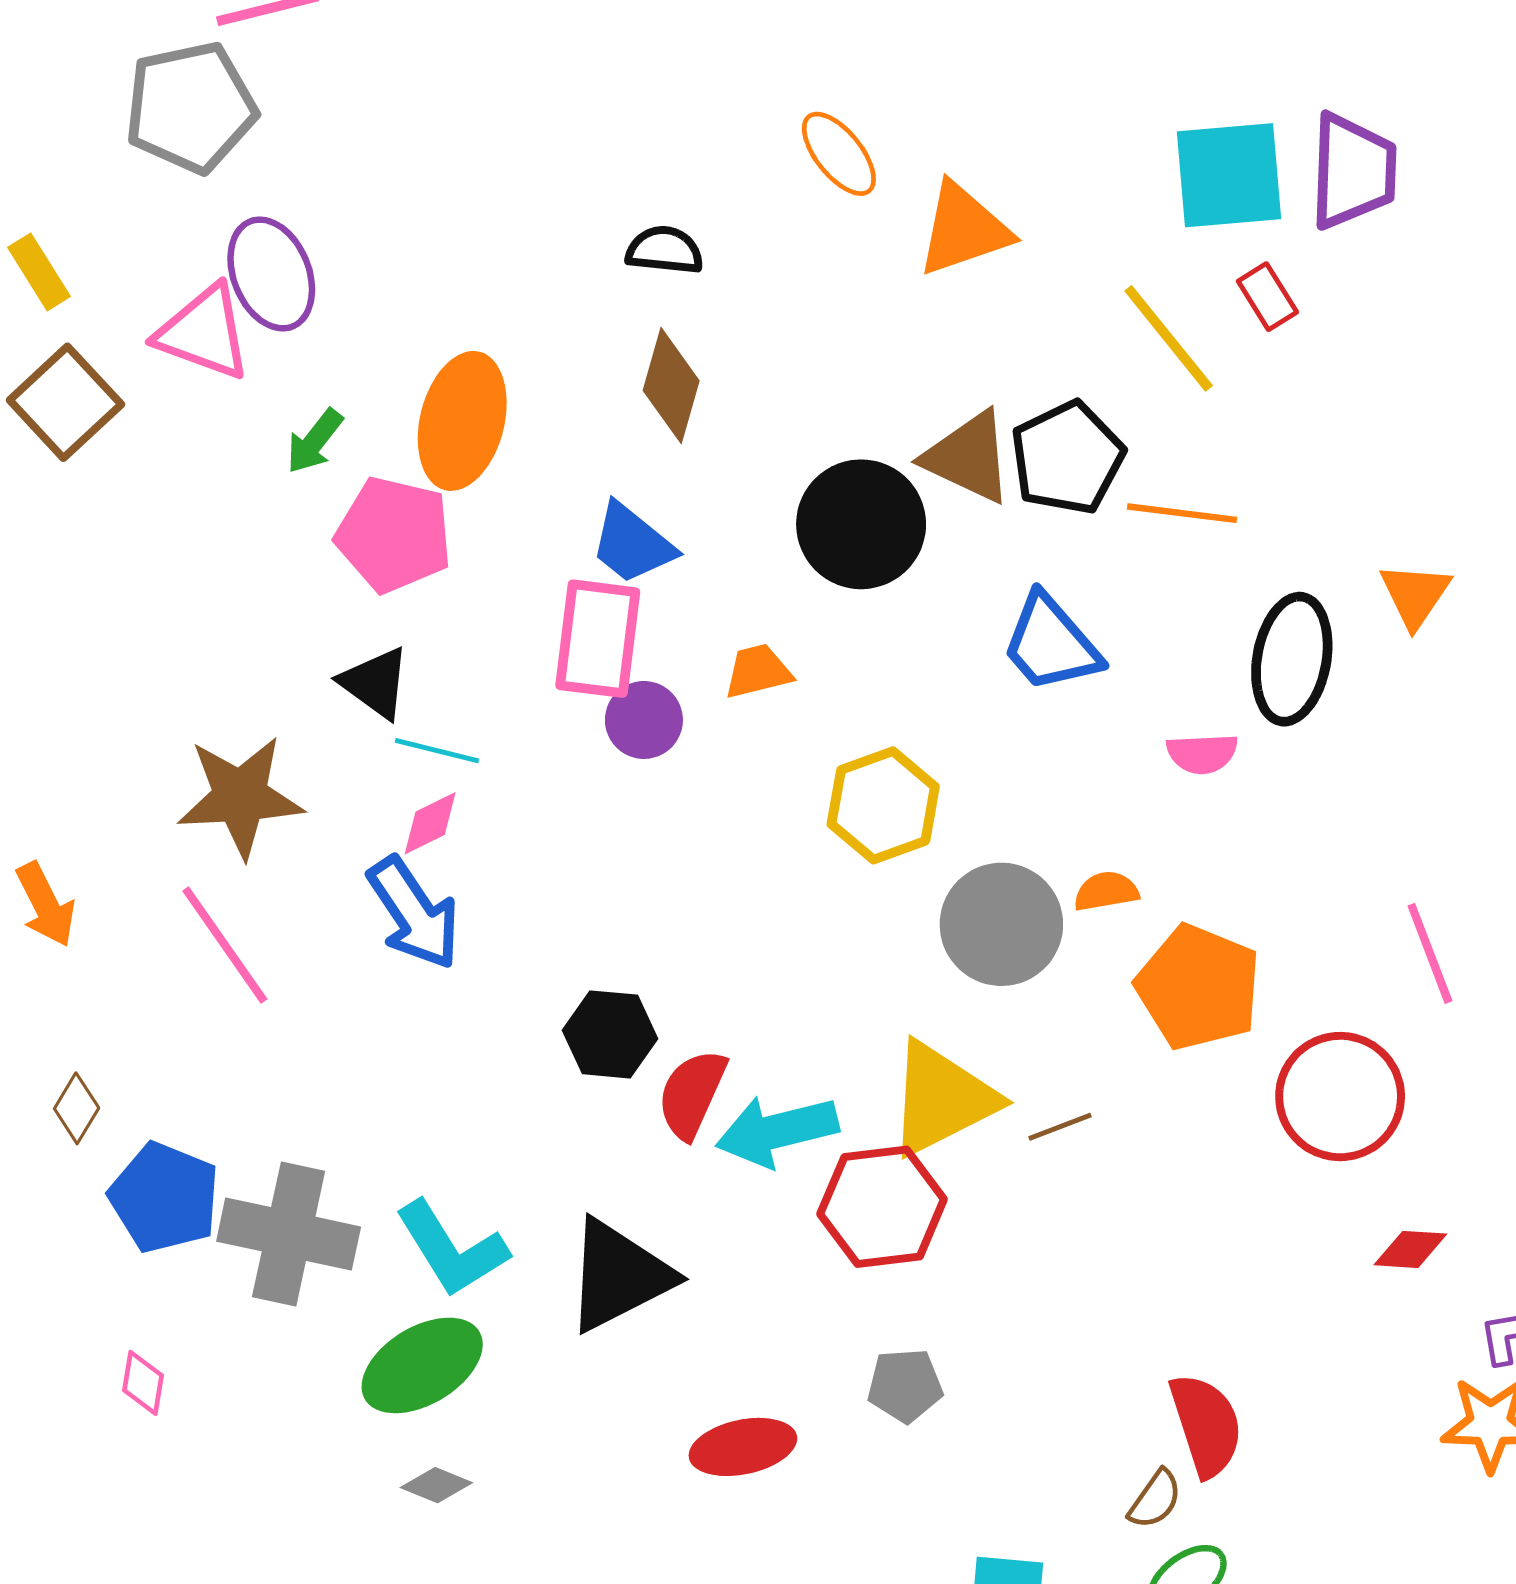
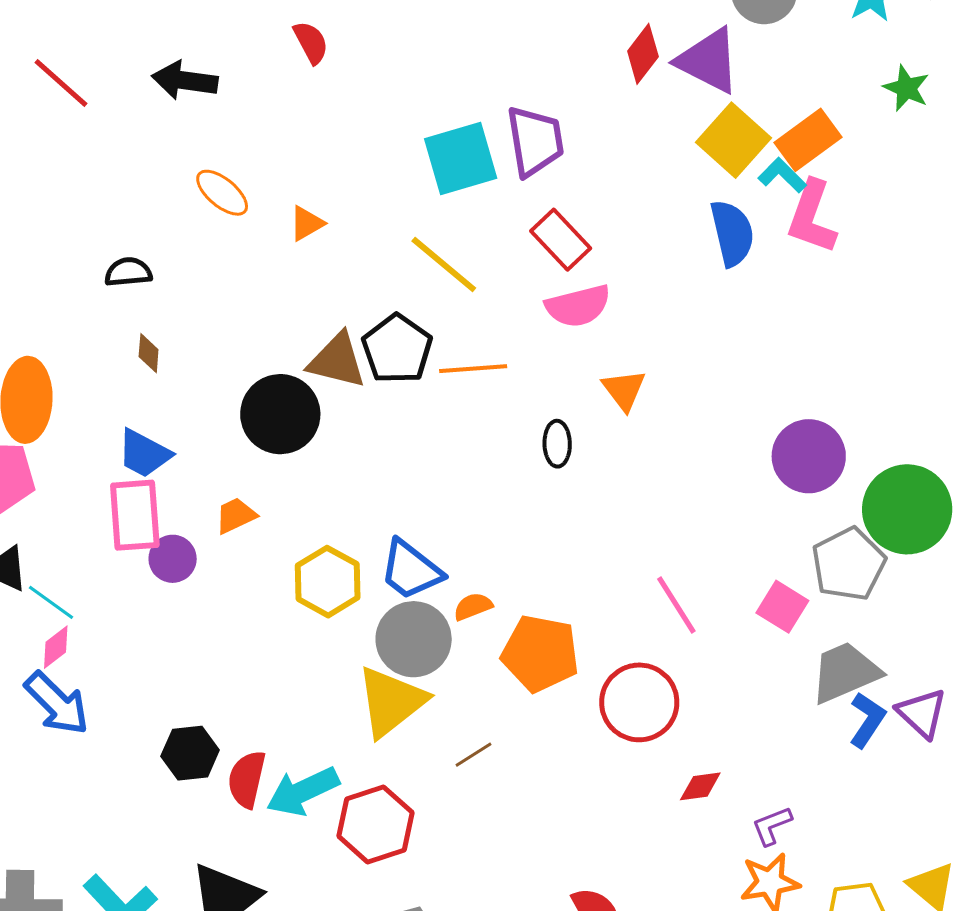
orange triangle: (963, 229) -> (307, 223), size x0.6
red rectangle: (1267, 297) -> (561, 240), moved, size x1.5
brown diamond: (671, 386) -> (149, 353), size x0.6
blue trapezoid: (1051, 644) -> (411, 570), moved
black ellipse: (1292, 659) -> (557, 444), size x0.6
cyan line: (437, 751) -> (51, 602), turned 33
pink semicircle: (1202, 753) -> (578, 306), moved, size x1.5
yellow triangle: (942, 1099) -> (391, 701), moved

